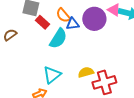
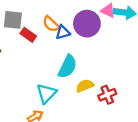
cyan semicircle: (58, 39) -> (67, 67), moved
red cross: (104, 82) -> (107, 95), size x0.7

